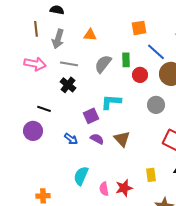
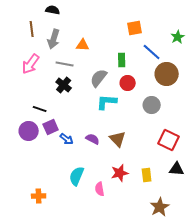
orange triangle: (90, 35) -> (83, 45), moved
pink arrow: (35, 64) -> (31, 64), turned 115
gray semicircle: (103, 64) -> (99, 78), moved
red circle: (140, 75) -> (128, 83), moved
purple square: (91, 116) -> (51, 127), moved
red star: (124, 188) -> (120, 173), moved

